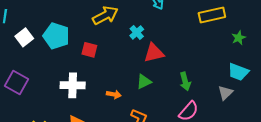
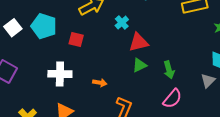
green triangle: (144, 82) -> (139, 65), moved

